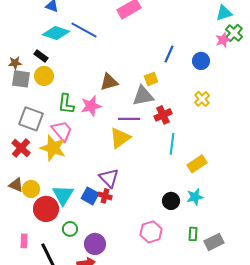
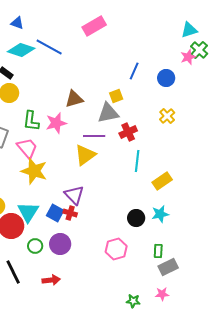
yellow star: (53, 148) -> (34, 171), moved
gray rectangle: (214, 242) -> (168, 267), moved
purple circle: (95, 244) -> (60, 244), moved

